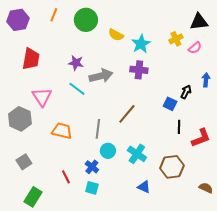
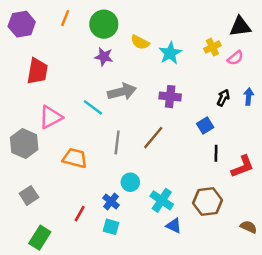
purple star: (76, 63) -> (104, 57), moved
purple cross: (139, 70) -> (170, 97), moved
black arrow: (186, 92) -> (223, 98), moved
pink triangle: (42, 97) -> (51, 117), turned 35
blue square: (170, 104) -> (205, 125), turned 32
gray line: (98, 129) -> (117, 142), moved
cyan cross: (137, 154) -> (162, 200), moved
red line: (66, 177) -> (80, 214), turned 56

